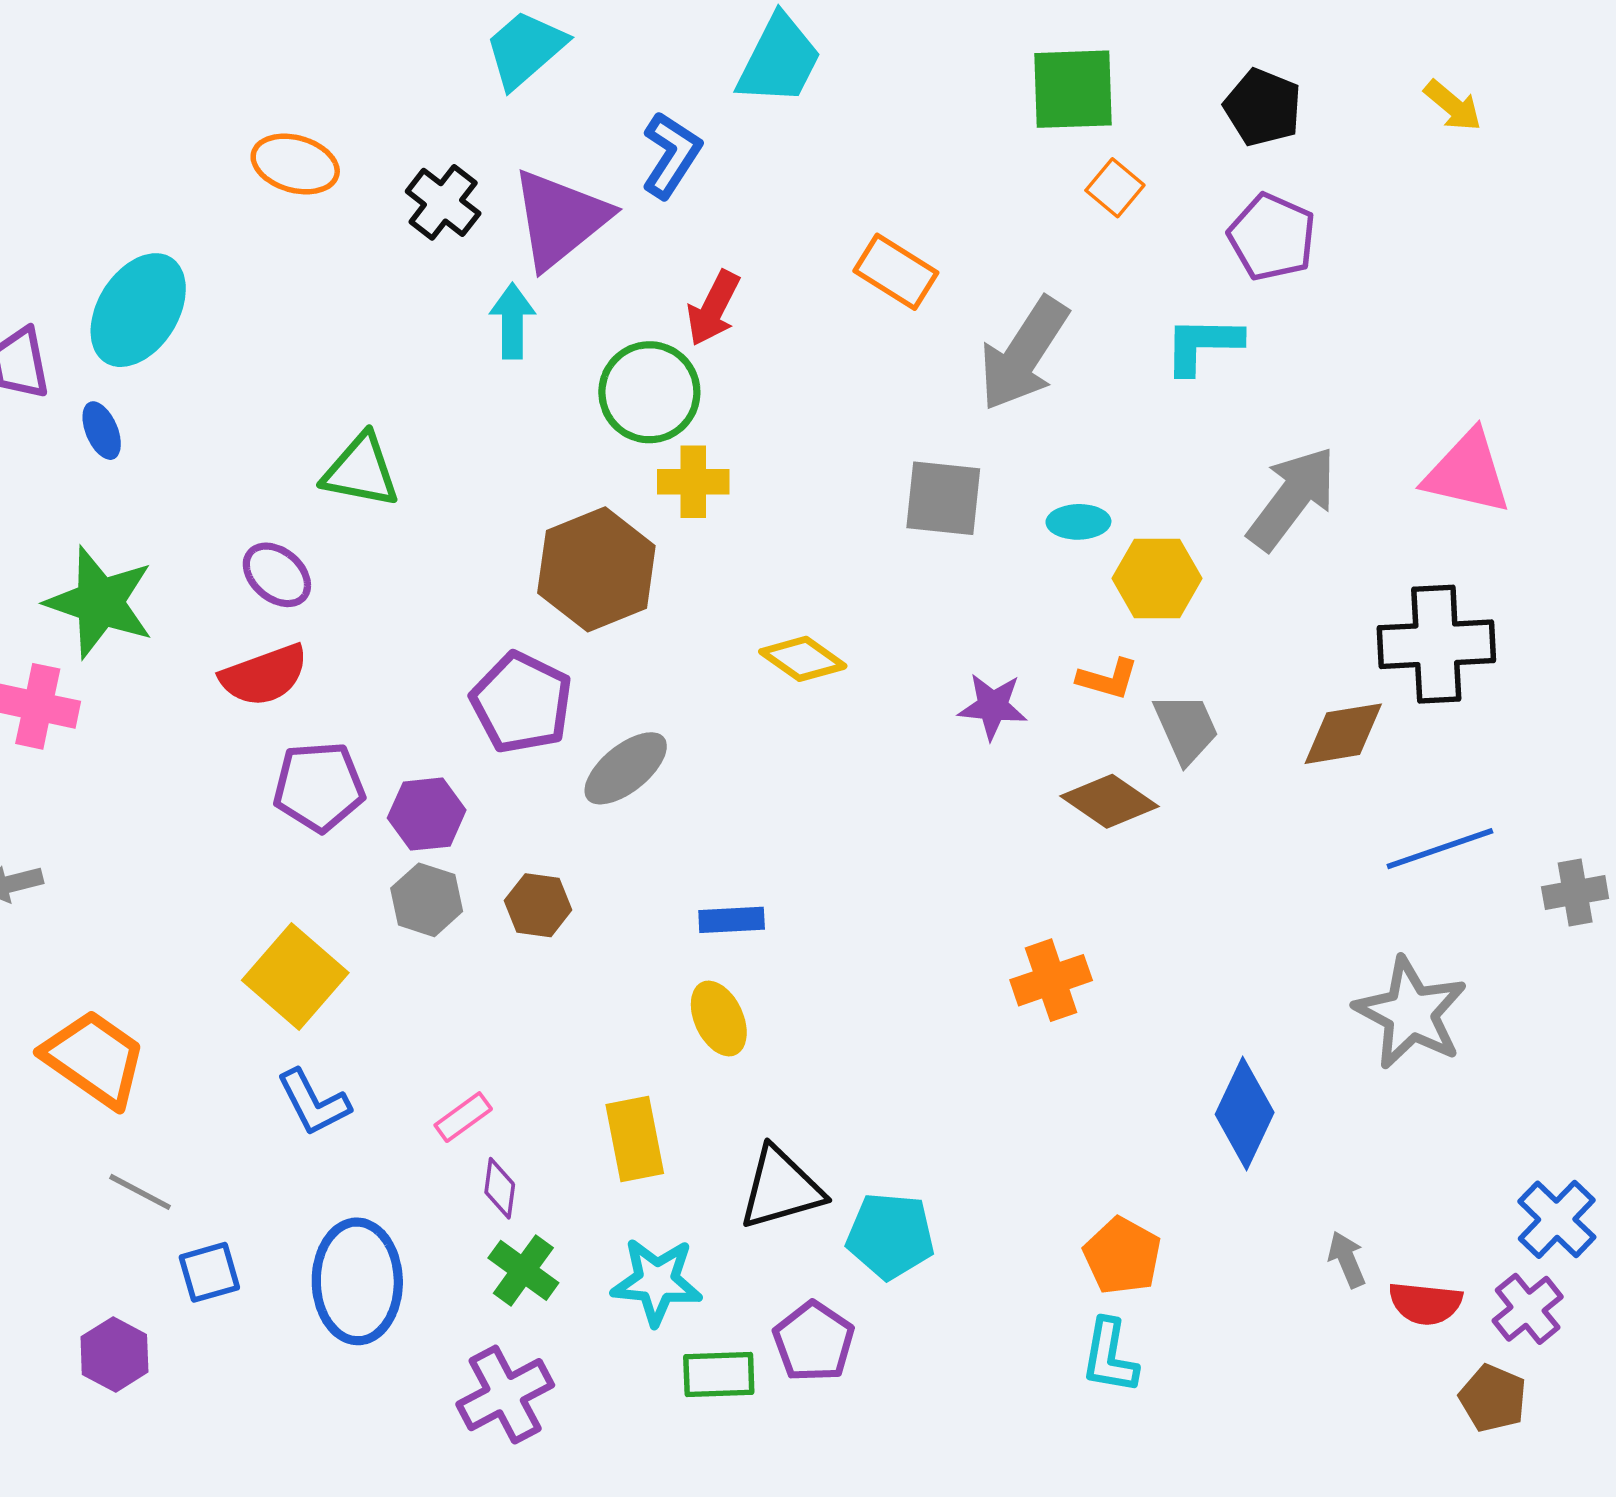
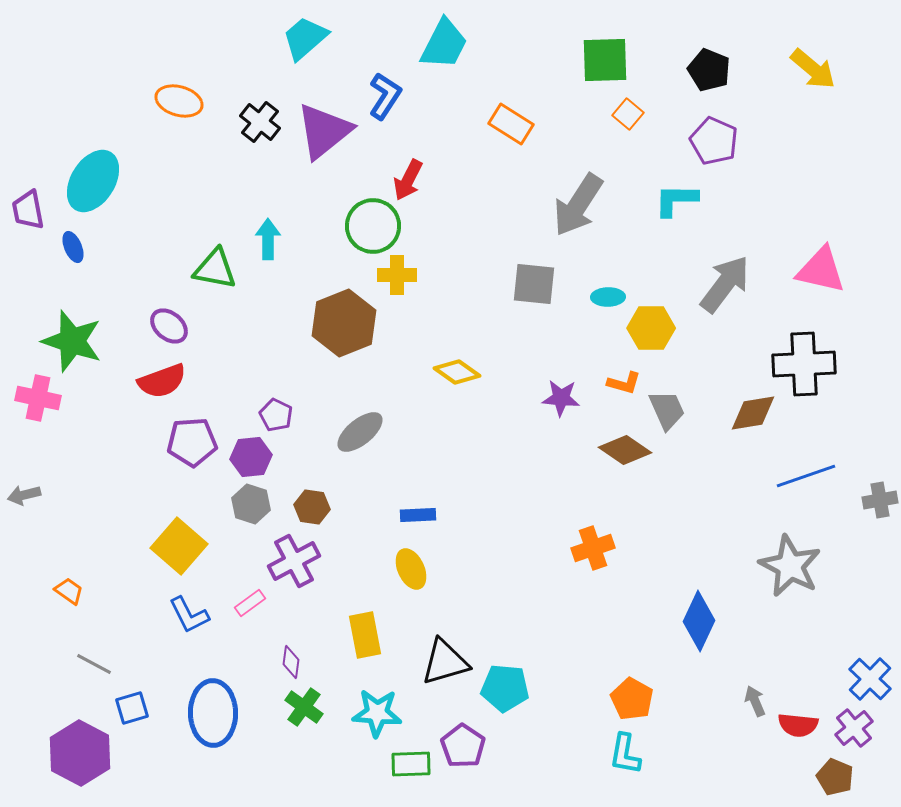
yellow arrow: (1453, 106) -> (813, 69), size x1.4
orange rectangle: (896, 272) -> (511, 124), moved
cyan arrow: (512, 321) -> (268, 239), moved
purple pentagon: (522, 703) -> (276, 415), moved, size x0.6
orange trapezoid: (94, 1059) -> (69, 591), size x0.5
pink rectangle: (463, 1117) -> (250, 603), moved
purple hexagon: (114, 1354) -> (80, 753), size x1.6
purple cross: (505, 1395) -> (294, 561), moved

